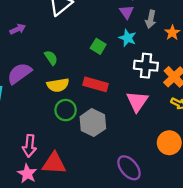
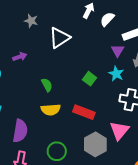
purple semicircle: (19, 73) -> (20, 131), moved, turned 130
green circle: (66, 110) -> (57, 151), moved
gray hexagon: (93, 123) -> (95, 144), moved

